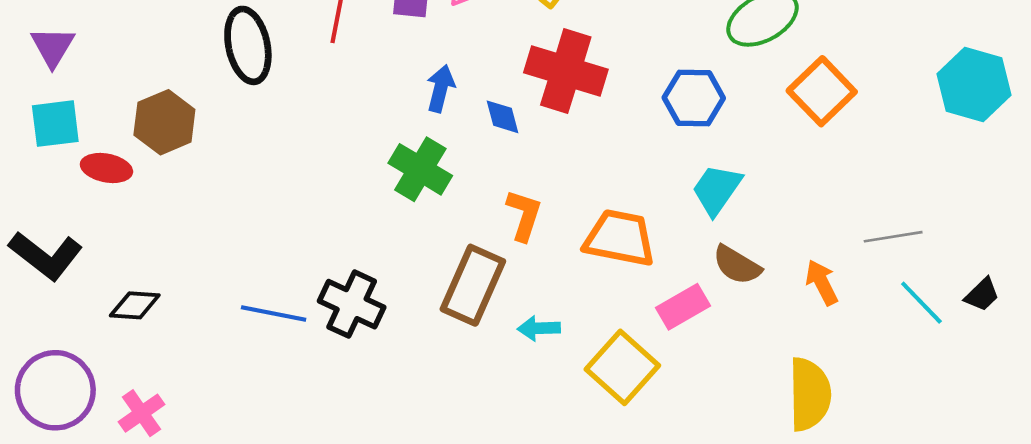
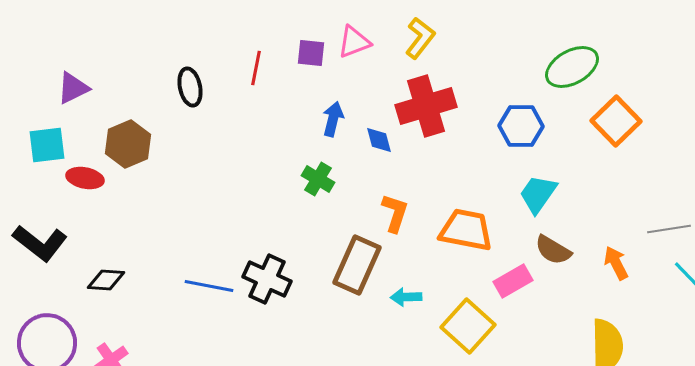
black ellipse: (248, 45) -> (190, 87), size x0.7
purple triangle: (53, 47) -> (73, 88), moved, turned 33
red cross: (566, 71) -> (426, 106), turned -34
green cross: (420, 169) -> (318, 179), size x0.7

